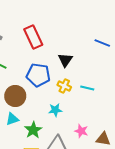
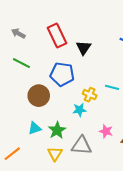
black triangle: (65, 60) -> (84, 48), moved
yellow cross: (64, 86) -> (90, 95), moved
cyan triangle: (12, 119) -> (35, 128), moved

